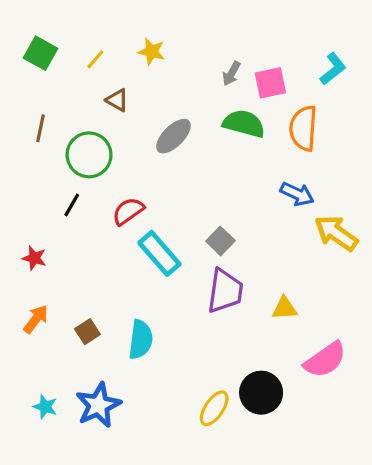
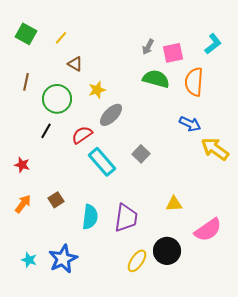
yellow star: (152, 52) -> (97, 90), moved, turned -30
gray ellipse: (173, 136) -> (111, 115), moved
purple trapezoid: (225, 291) -> (126, 218), moved
yellow triangle: (285, 308) -> (174, 204), moved
brown square: (87, 332) -> (56, 200), moved

